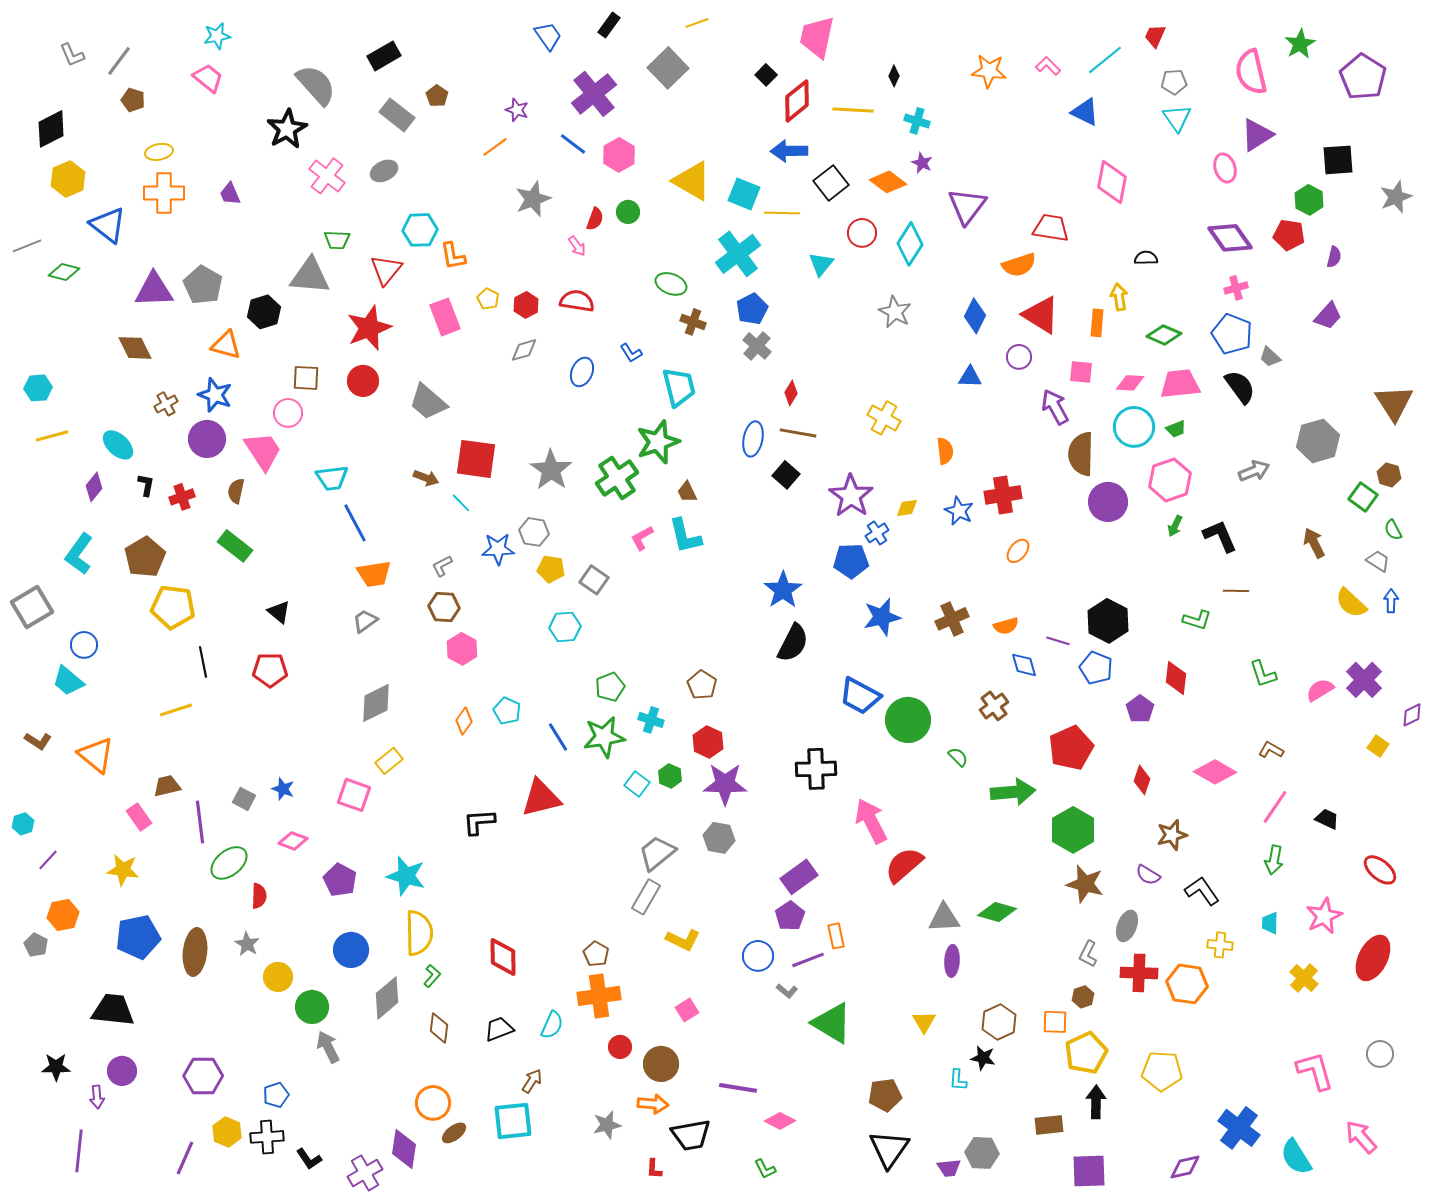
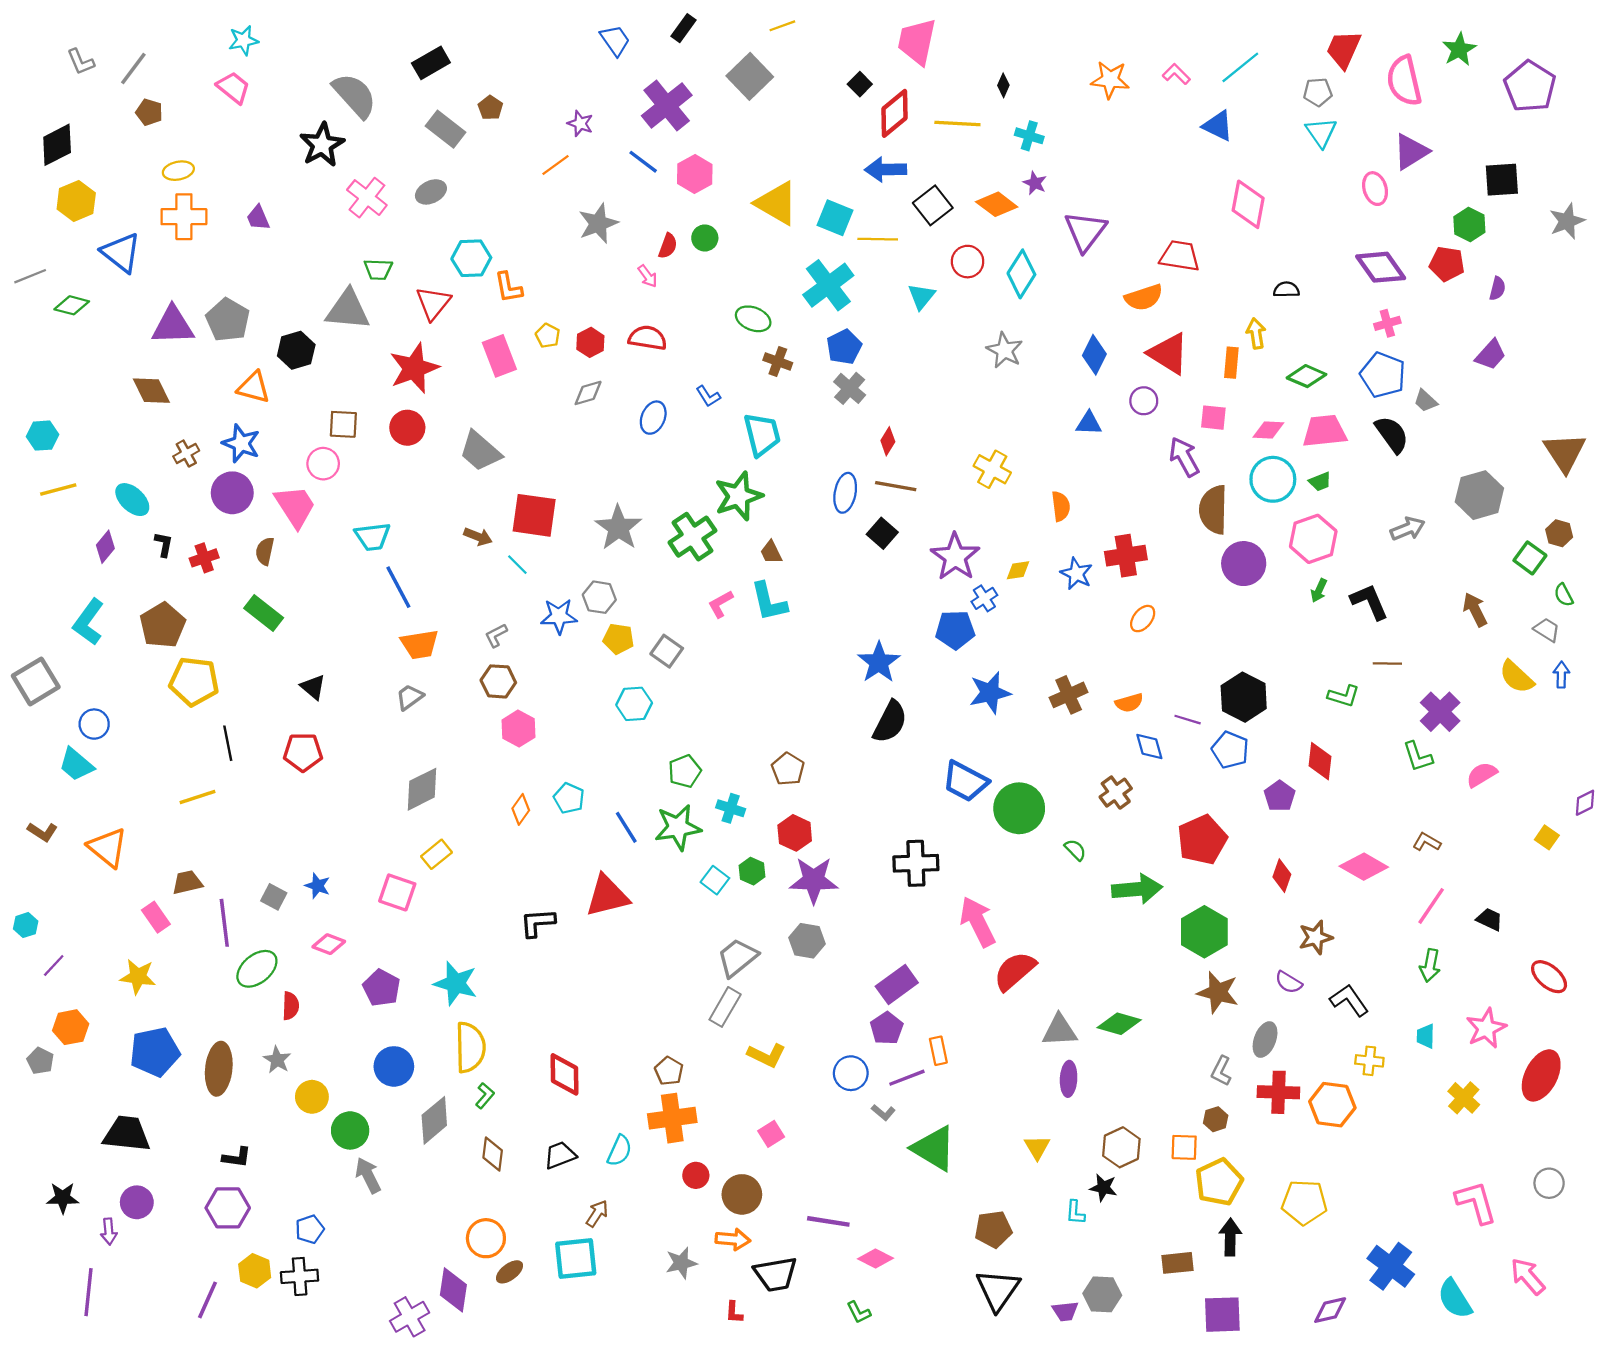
red trapezoid: (1155, 36) -> (1344, 49), moved, size x1.5
purple cross: (1364, 680) -> (1440, 712), moved
black L-shape: (309, 1159) -> (237, 1157), moved, turned -48

